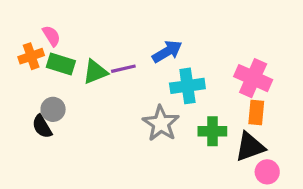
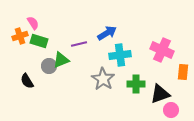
green triangle: (95, 72) -> (61, 60), moved
gray circle: (53, 109) -> (49, 66), moved
orange rectangle: (256, 112) -> (183, 72), moved

